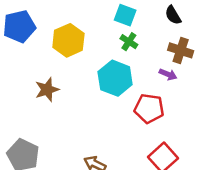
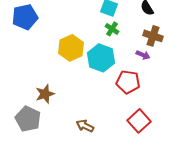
yellow hexagon: (68, 40) -> (71, 48), moved
brown star: (47, 90) -> (45, 94), moved

